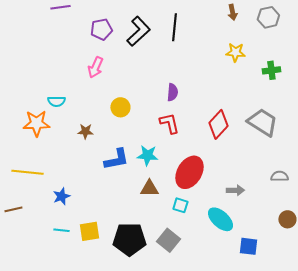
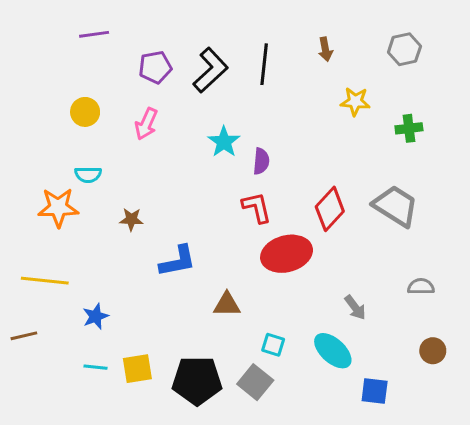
brown arrow: (232, 12) -> (325, 49), moved
yellow circle: (120, 107) -> (85, 112), moved
cyan star: (147, 155) -> (224, 142), moved, turned 30
red ellipse: (189, 172) -> (287, 254), moved, turned 44
gray arrow: (235, 190) -> (355, 307), turned 54
cyan square: (180, 205) -> (273, 345), moved

